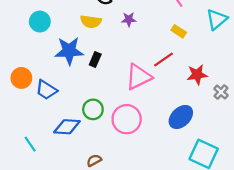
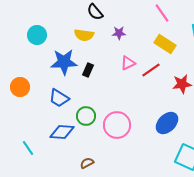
yellow rectangle: (179, 31) -> (165, 44), size x1.5
pink triangle: (139, 77) -> (128, 63), moved, size x0.6
blue trapezoid: (46, 90) -> (59, 98), moved

